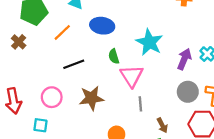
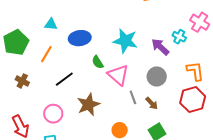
brown cross: (19, 42) -> (22, 81), moved
purple arrow: (184, 59) -> (160, 47), turned -54
gray circle: (188, 92) -> (157, 76), moved
brown arrow: (162, 125) -> (152, 103), moved

